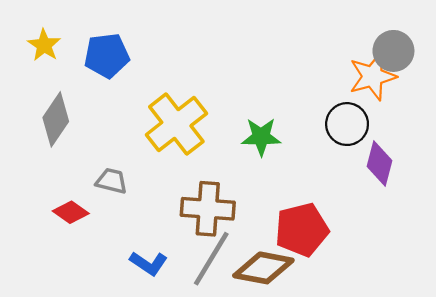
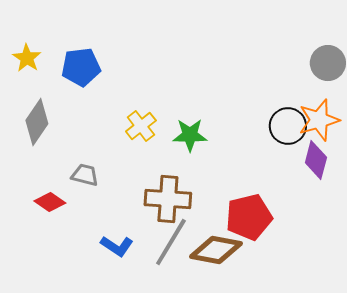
orange star: (373, 76) -> (319, 120), moved
yellow cross: (176, 124) -> (141, 126), size x0.6
green star: (261, 137) -> (190, 135), moved

